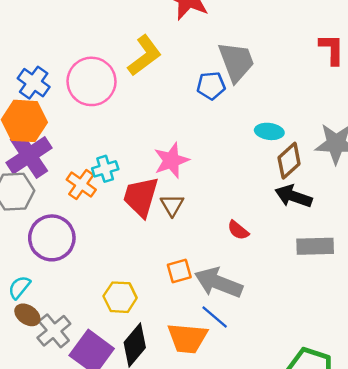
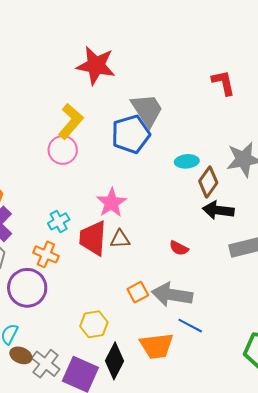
pink circle: (91, 81) -> (63, 150), moved, size x0.7
blue pentagon: (211, 86) -> (131, 134), size x1.6
orange cross: (81, 185) -> (46, 254), moved
brown triangle: (172, 205) -> (120, 239), turned -50
blue line: (215, 317) -> (190, 326), moved

